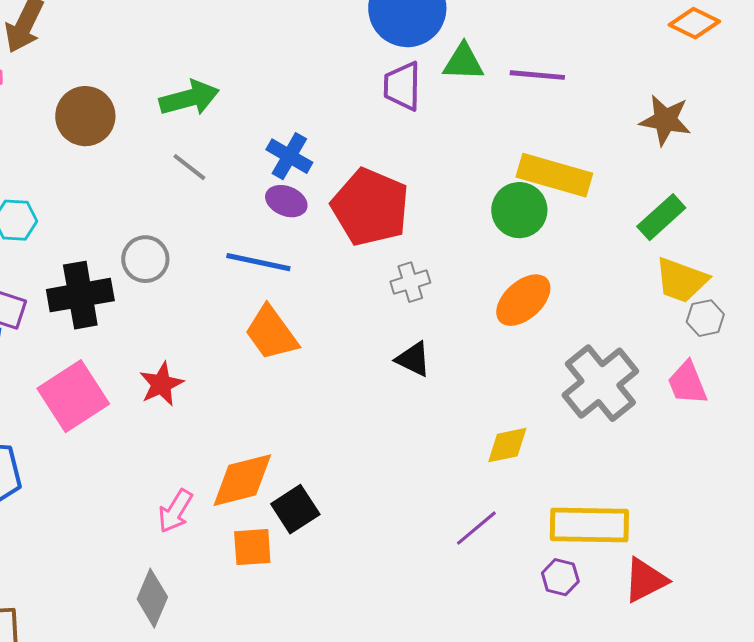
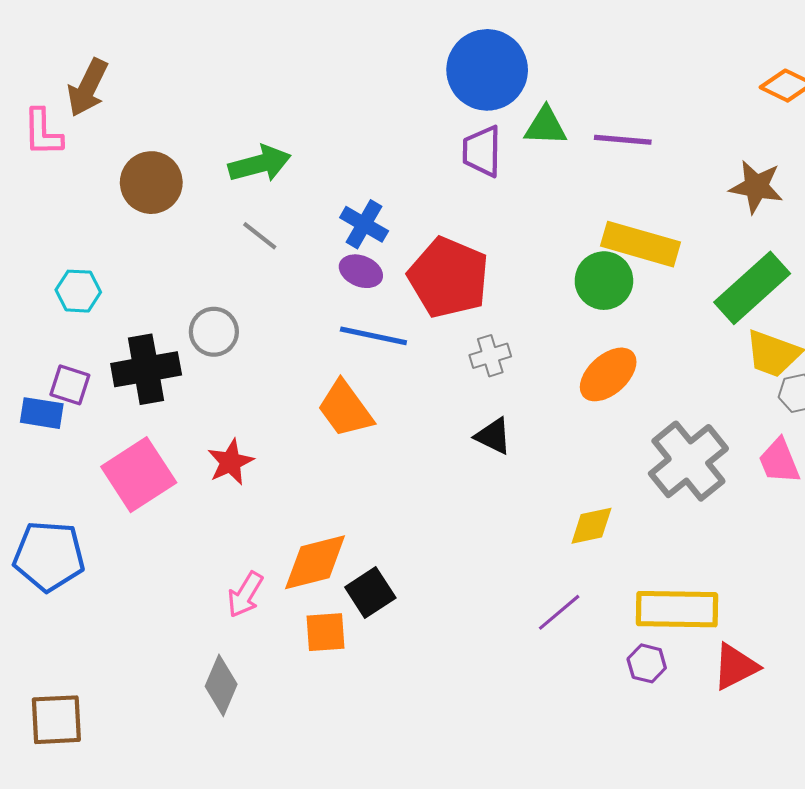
green rectangle: (661, 217) -> (752, 288), size x1.5
blue line: (258, 262) -> (373, 336), moved

